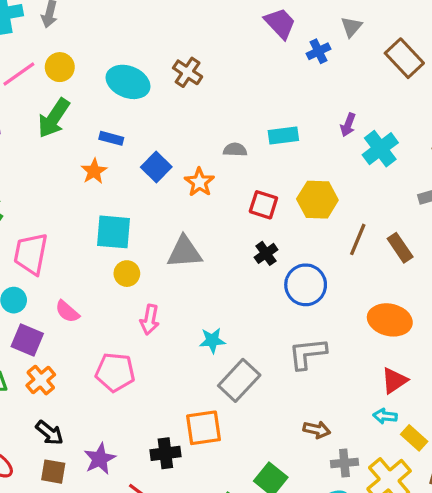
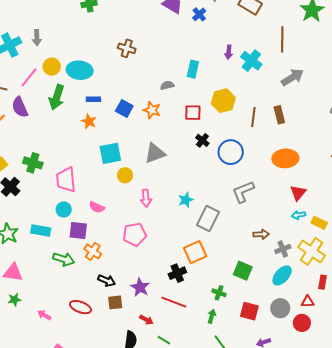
cyan ellipse: (128, 82) -> (80, 70), moved
cyan rectangle: (283, 135) -> (193, 69), turned -54
brown rectangle: (400, 248) -> (279, 115), turned 36

